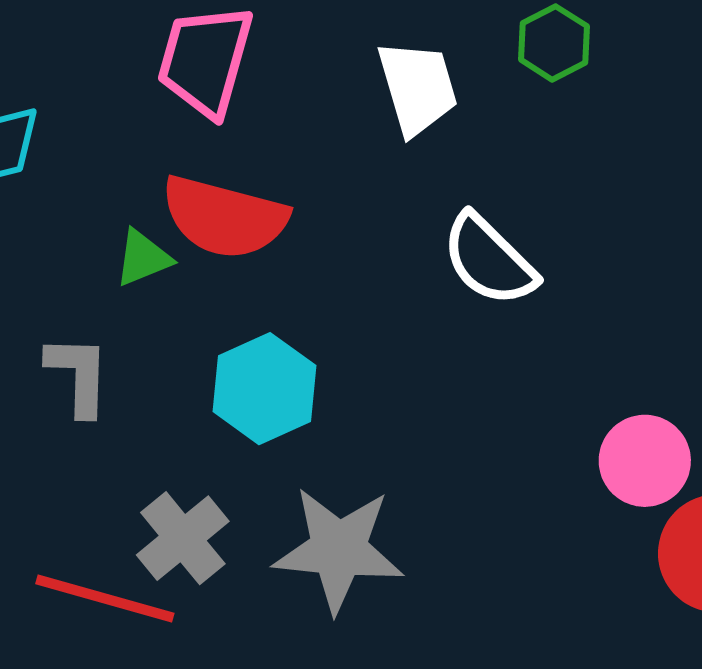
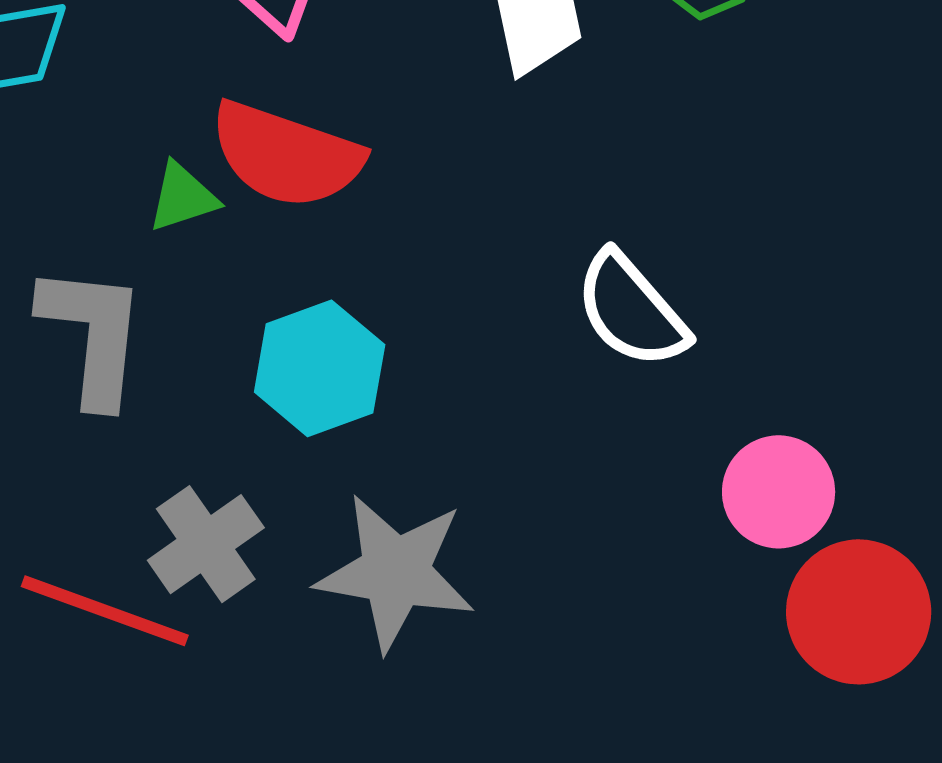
white semicircle: (489, 260) -> (631, 310), moved
gray L-shape: (78, 375) -> (93, 335), size x1.4

